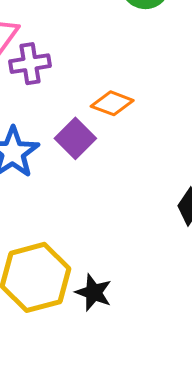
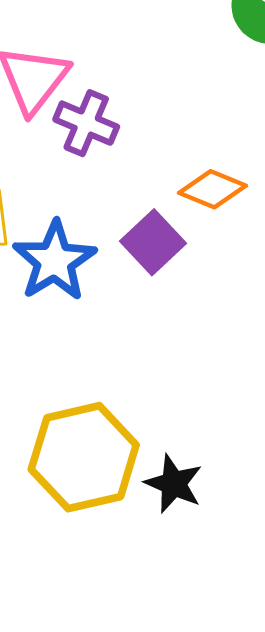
purple cross: (30, 64) -> (86, 123), turned 30

